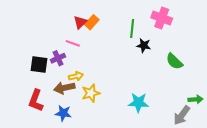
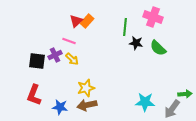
green semicircle: (174, 61) -> (158, 48), moved
yellow arrow: (76, 76) -> (72, 59), moved, turned 56
brown arrow: (64, 88) -> (87, 105), moved
cyan star: (138, 103) -> (145, 102), moved

